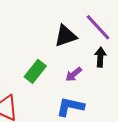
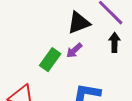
purple arrow: (74, 74) -> (74, 50), moved

